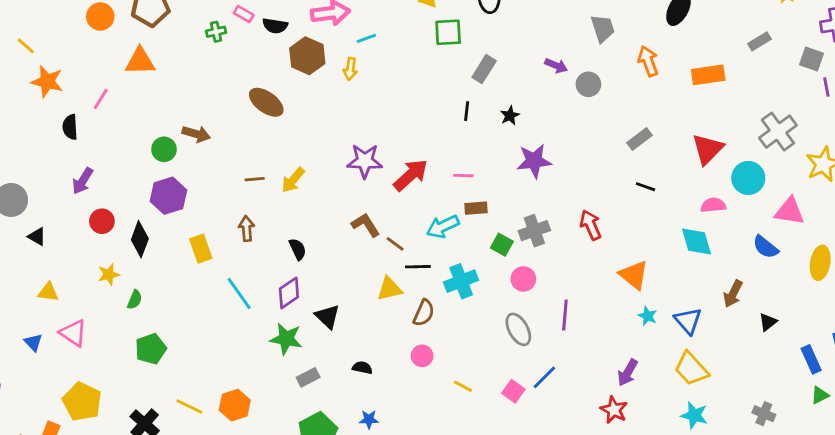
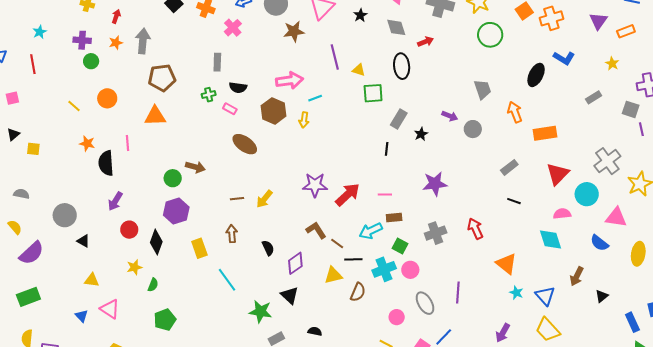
pink rectangle: (244, 14) -> (230, 109), moved
orange circle: (100, 16) -> (107, 98), moved
black semicircle: (275, 26) -> (238, 88), moved
orange rectangle: (708, 75) -> (545, 133), moved
orange star: (47, 82) -> (87, 143), moved, size x0.7
pink line: (101, 99) -> (127, 143), turned -35
black star: (510, 116) -> (421, 134), moved
black semicircle: (70, 127) -> (106, 163), size x1.4
green square: (502, 245) -> (400, 246), moved
pink circle: (523, 279) -> (410, 270), moved
purple diamond: (289, 293) -> (295, 263), moved
pink circle: (422, 356) -> (397, 317), moved

